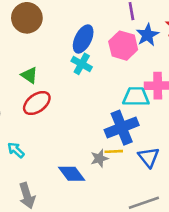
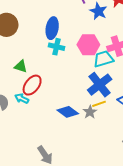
pink hexagon: (123, 46) -> (88, 45), moved
cyan arrow: (16, 150) -> (22, 98), moved
blue diamond: (72, 174) -> (68, 112), moved

